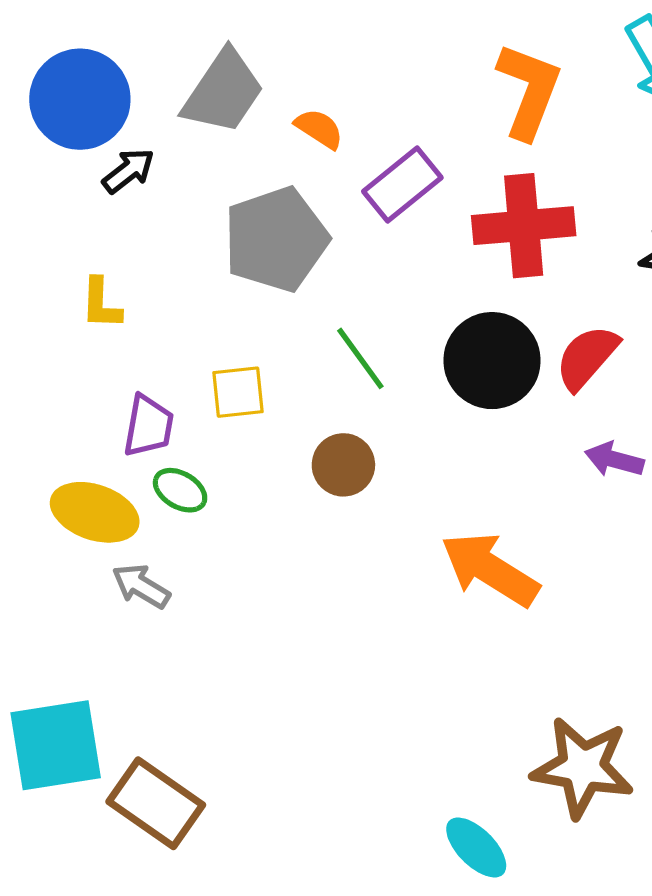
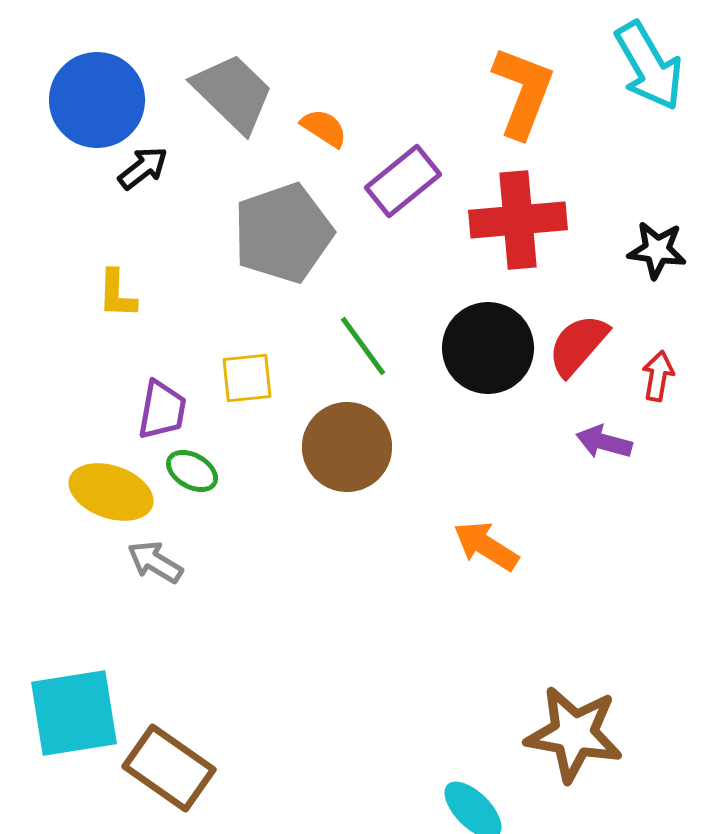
gray trapezoid: (223, 92) -> (233, 93), turned -80
brown circle: (343, 465) -> (347, 447), size x1.5
orange arrow: (490, 569) -> (486, 546), size x0.7

